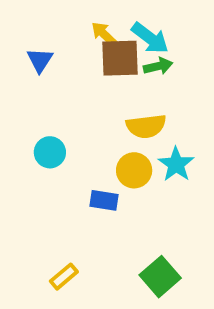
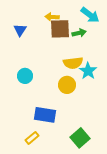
yellow arrow: (104, 34) -> (52, 17), turned -40
cyan arrow: (150, 38) -> (90, 15), moved
cyan star: (176, 164) -> (88, 71), moved
blue rectangle: (104, 200) -> (45, 115), moved, size x1.5

